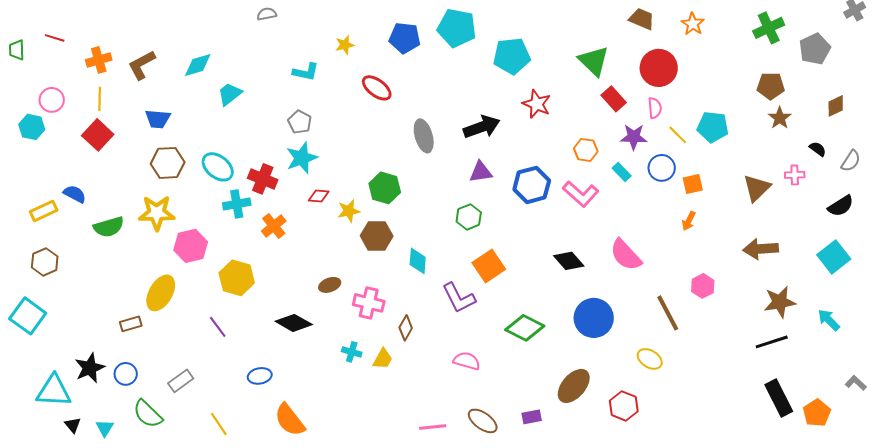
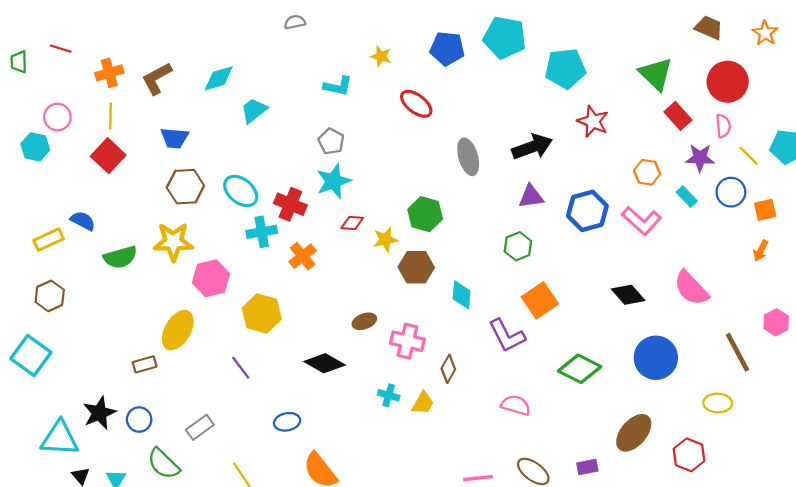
yellow star: (345, 45) -> (381, 56), turned 30
yellow ellipse: (650, 359) -> (718, 403), turned -30

